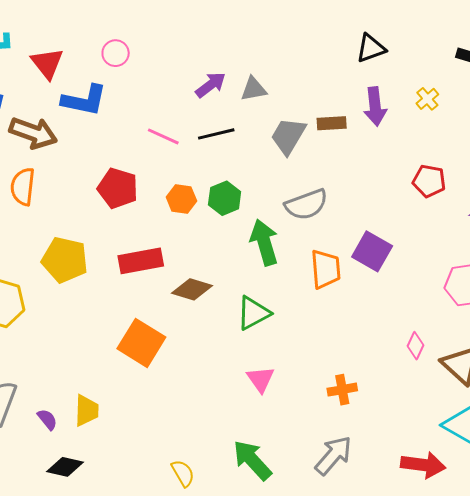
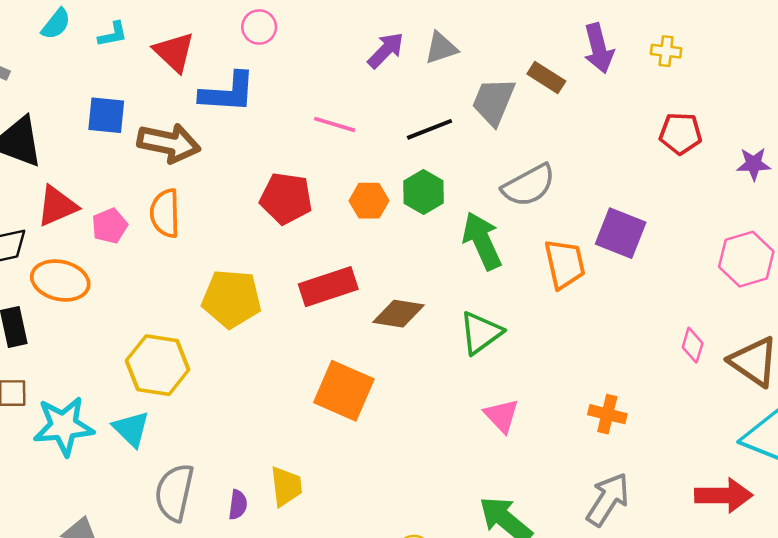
yellow cross: (427, 99) -> (666, 51), moved, turned -35
brown rectangle: (332, 123) -> (546, 77), turned 44
black line: (216, 134) -> (429, 129), moved
orange cross: (342, 390) -> (607, 414), turned 32
purple semicircle: (47, 419) -> (238, 505), turned 55

